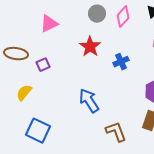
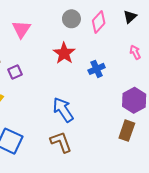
pink triangle: (49, 24) -> (21, 29), turned -30
brown L-shape: (116, 132) -> (61, 142), moved

